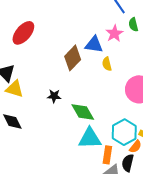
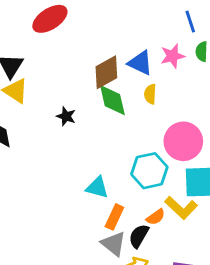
green diamond: (83, 112) -> (112, 100), moved
cyan hexagon: (124, 132) -> (149, 171), moved
cyan triangle: (90, 138) -> (97, 187), size x0.7

